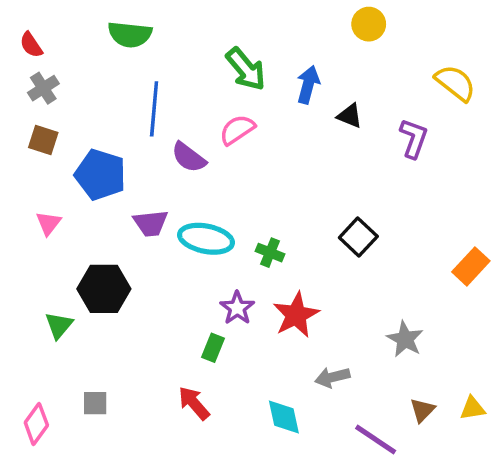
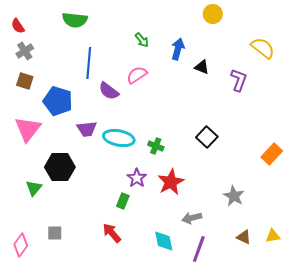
green arrow: (246, 69) -> (142, 40), size x0.6
pink triangle: (48, 223) -> (28, 129), size x1.8
brown triangle: (422, 410) -> (244, 237), turned -49
purple line: (376, 440) -> (199, 249), moved, turned 76

